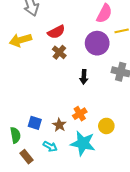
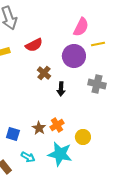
brown cross: (59, 52) -> (44, 73), moved
brown star: (59, 125) -> (39, 128), moved

